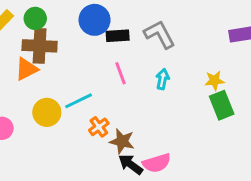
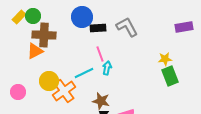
green circle: (35, 18) -> (33, 16), moved
cyan arrow: (162, 79) -> (107, 68), moved
cyan line: (79, 101) -> (84, 73), moved
orange cross: (99, 127) -> (64, 91), moved, size x1.6

